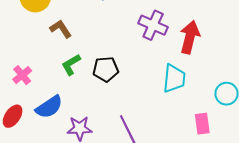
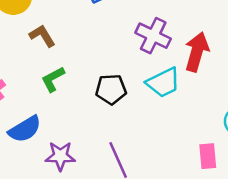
black pentagon: (106, 69) -> (111, 89), moved
cyan trapezoid: (174, 78) -> (163, 83), moved, turned 56

